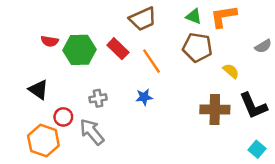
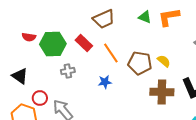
brown pentagon: (197, 47) -> (140, 63), moved
yellow semicircle: (231, 71) -> (164, 61), moved
gray cross: (98, 98) -> (68, 71), moved

